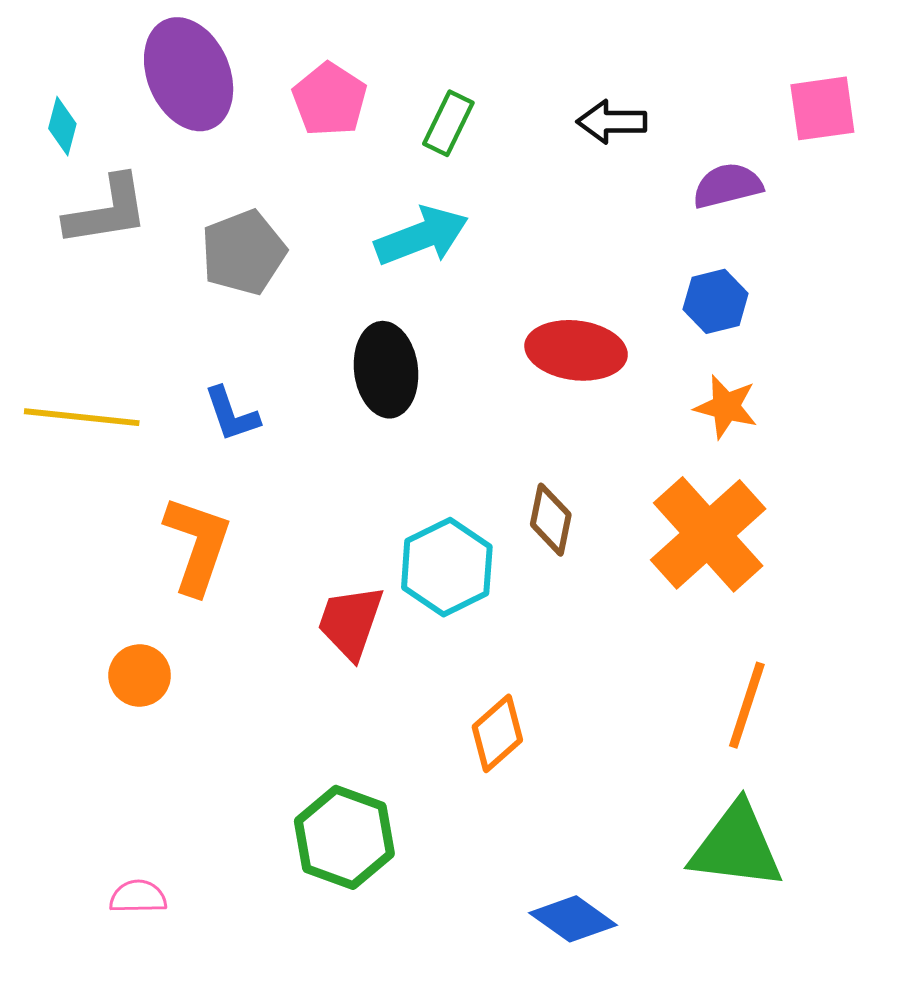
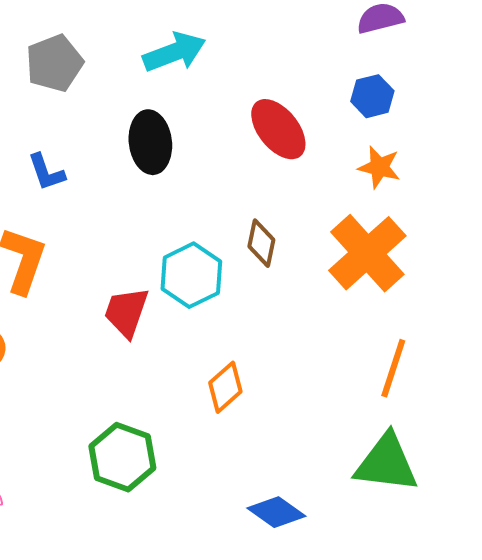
red ellipse: (576, 350) -> (278, 129), turned 44

